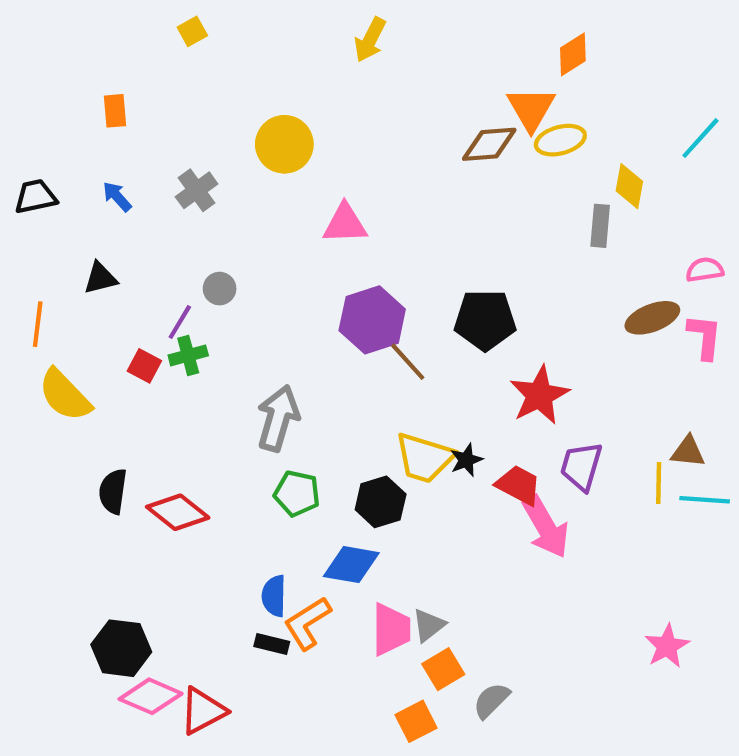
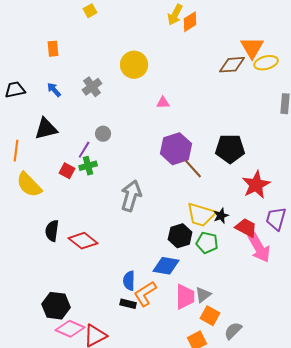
orange diamond: (573, 54) -> (190, 22), moved
pink triangle: (345, 224) -> (163, 103), size x0.6
black triangle: (100, 278) -> (46, 129), size x1.4
green pentagon: (297, 493) -> (207, 243), moved
orange square: (443, 669) -> (210, 316), turned -30

